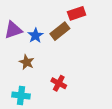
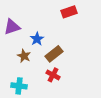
brown rectangle: (60, 31) -> (54, 54), moved
blue star: (35, 36) -> (37, 39), moved

